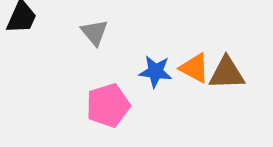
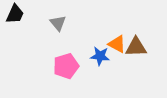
blue star: (155, 71) -> (100, 56), moved

